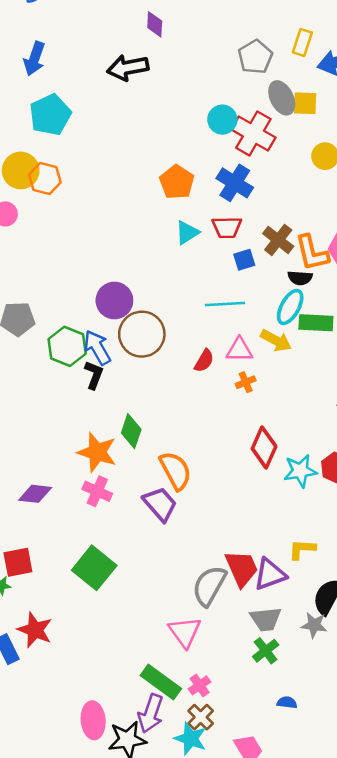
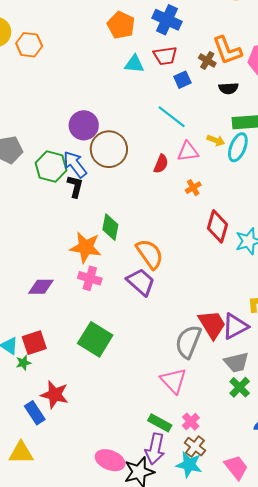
orange hexagon: (45, 178) -> (29, 45), moved
cyan triangle: (187, 233) -> (134, 64), turned 45
brown cross: (278, 240) -> (207, 60), size x0.7
orange L-shape: (312, 253) -> (227, 50), moved
cyan line: (225, 304) -> (172, 117), turned 48
cyan ellipse: (290, 307) -> (238, 147), moved
yellow arrow: (276, 341) -> (216, 140), size x0.7
orange cross: (246, 382) -> (193, 188), moved
green rectangle: (161, 682) -> (160, 423), size x0.7
pink ellipse: (93, 720) -> (110, 460), turned -56

